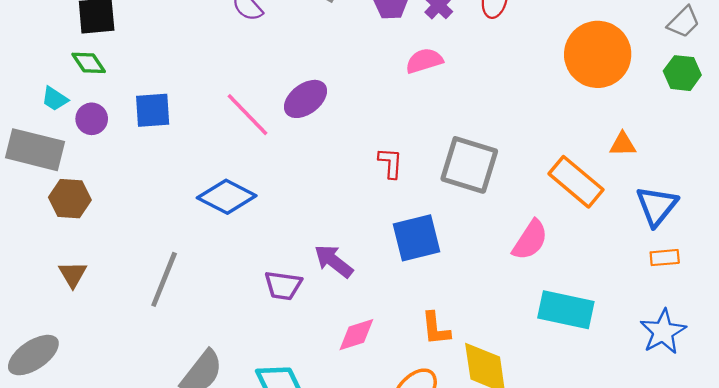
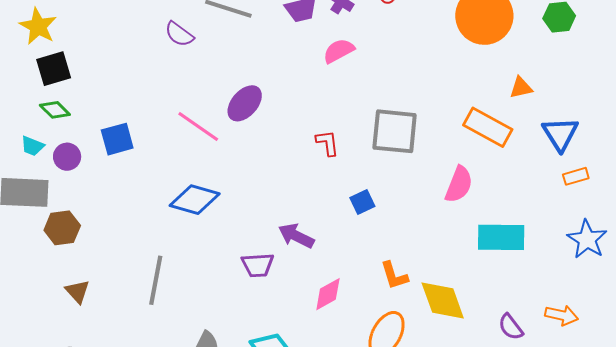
blue square: (417, 238) -> (362, 202), size x0.6

